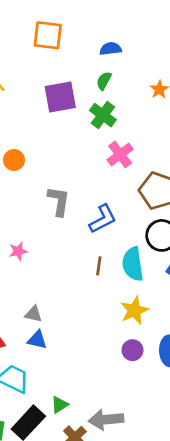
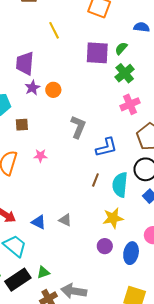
green semicircle: (104, 81) -> (121, 48), moved
gray triangle: (34, 314) -> (65, 220), moved

